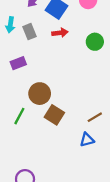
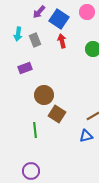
red arrow: (60, 33) -> (62, 41), turned -96
green line: (19, 116) -> (35, 130), moved, turned -35

